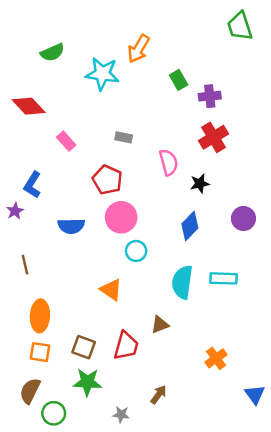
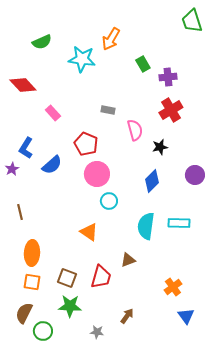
gray rectangle: (124, 137) -> (108, 110), moved
blue semicircle: (71, 226) -> (52, 165), moved, turned -40
blue triangle: (255, 395) -> (186, 316), moved

